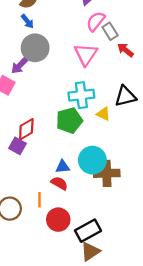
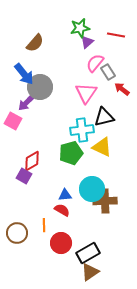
blue arrow: (27, 21) -> (24, 74), moved, size x1.6
black triangle: (125, 96) -> (104, 117), moved
yellow triangle: (103, 114) -> (102, 147), size x1.5

